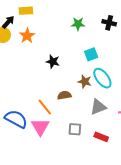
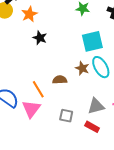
cyan square: (91, 54) -> (92, 41), size x1.5
black star: (53, 62) -> (40, 38), moved
gray triangle: (98, 107) -> (96, 106), moved

